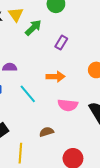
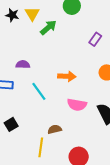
purple rectangle: (61, 43) -> (95, 39), moved
yellow line: (20, 153) -> (41, 147), moved

